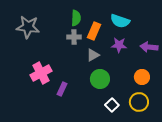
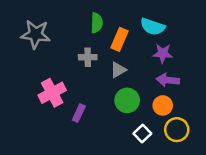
gray cross: (74, 37) -> (88, 57), moved
purple star: (119, 45) -> (163, 53), moved
purple arrow: (149, 47) -> (168, 80), moved
orange circle: (142, 77) -> (163, 105), moved

